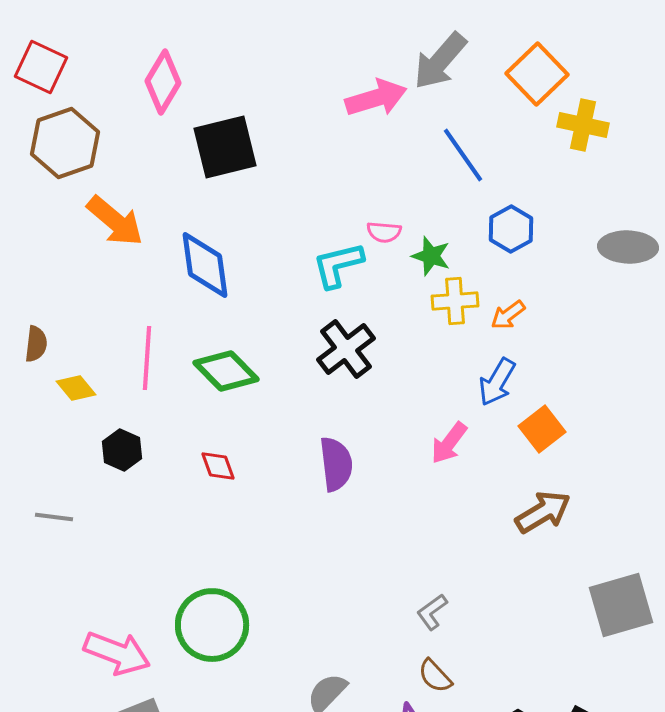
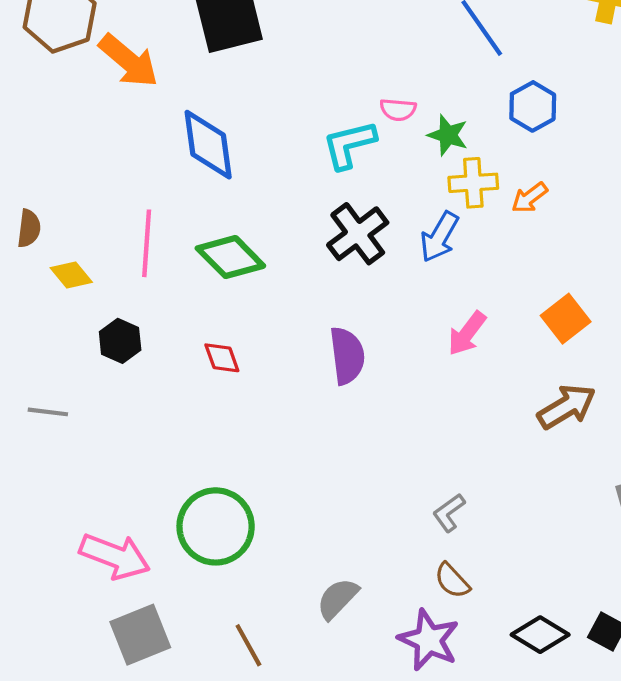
orange arrow: (115, 221) -> (129, 61), moved
blue arrow: (497, 382) -> (439, 237), moved

